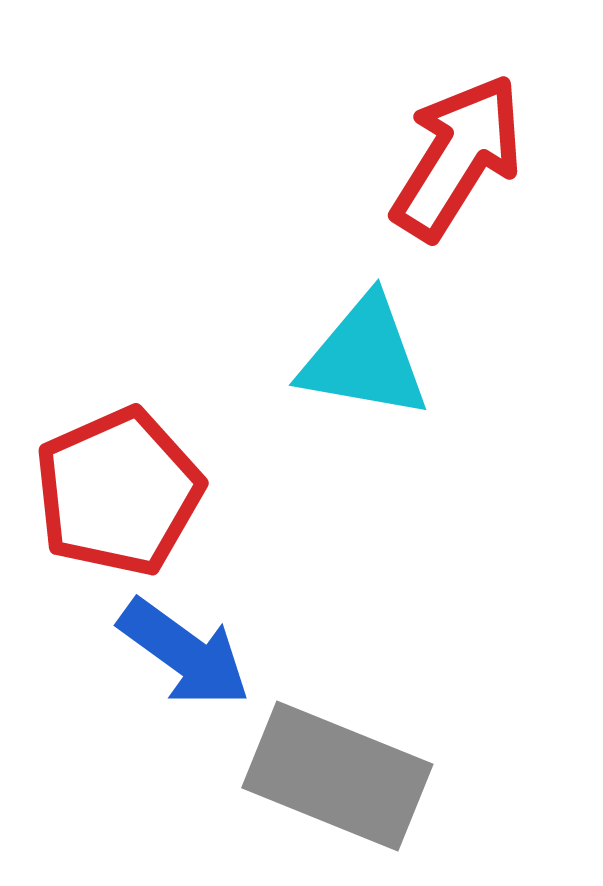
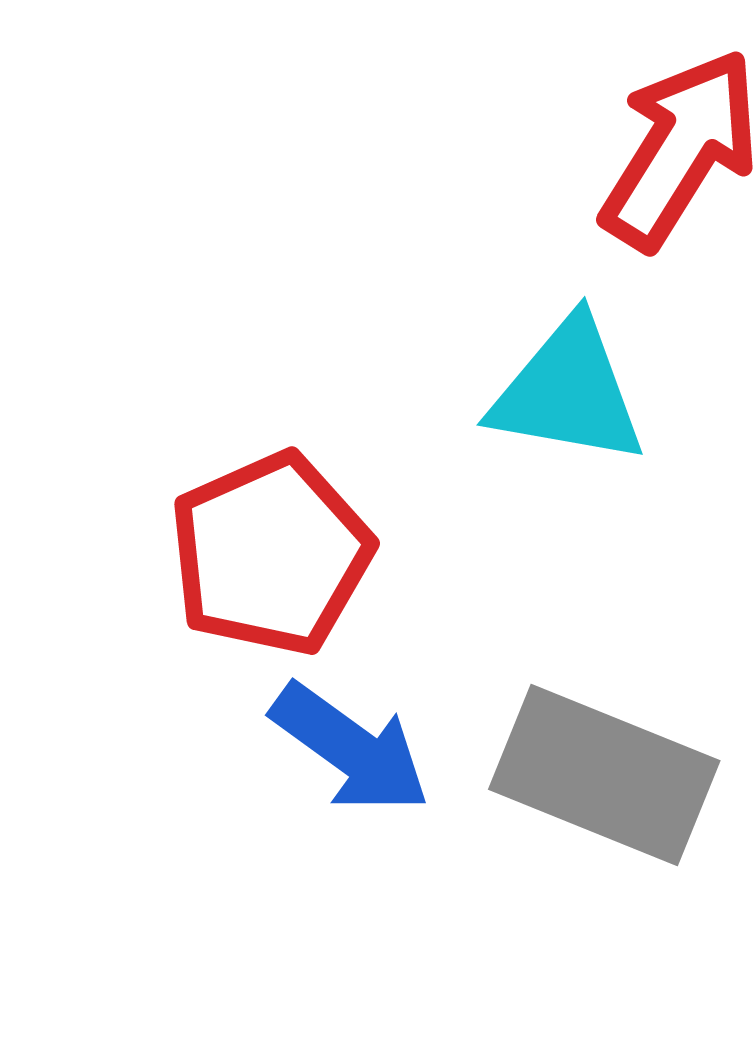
gray rectangle: (337, 776) -> (604, 775), moved

